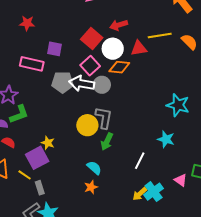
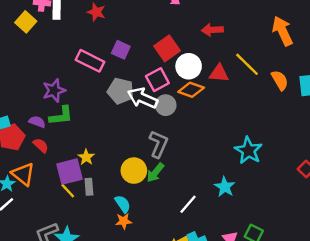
red arrow: (119, 25) -> (212, 30), moved
yellow line: (160, 35) -> (247, 64), turned 40
yellow circle: (87, 125) -> (134, 171), moved
cyan semicircle: (94, 168) -> (123, 204), moved
yellow line: (25, 175) -> (68, 191), moved
gray rectangle: (40, 188) -> (89, 187), moved

